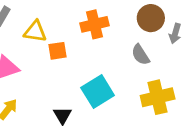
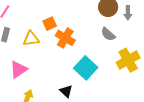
orange cross: (94, 24) -> (65, 38), moved, turned -30
orange square: (58, 51) -> (50, 24), moved

